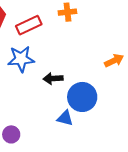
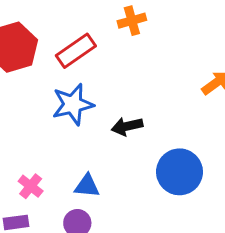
blue circle: (82, 97) -> (179, 172), moved
blue triangle: (65, 118) -> (87, 186), moved

